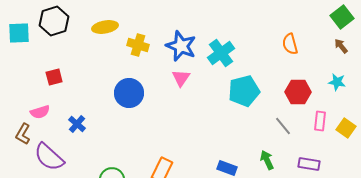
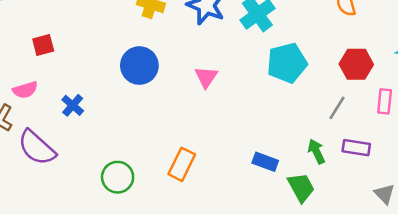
pink triangle: (181, 78) -> (206, 77), moved
gray line: (283, 126) -> (337, 108), turned 72
purple rectangle: (309, 164) -> (356, 148), moved

